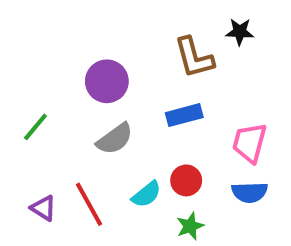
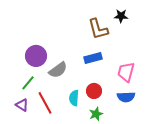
purple circle: (107, 81) -> (36, 56), moved
green line: (35, 127) -> (28, 83), moved
cyan semicircle: (146, 194) -> (74, 98), turned 133

